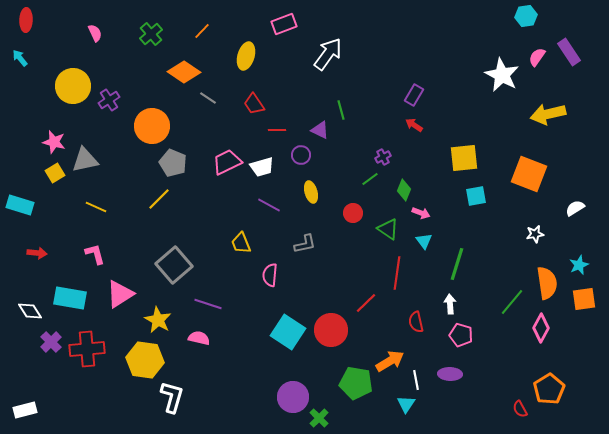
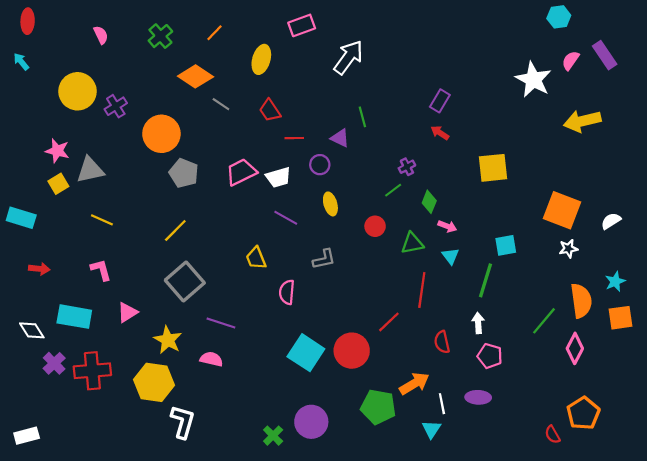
orange square: (529, 174) -> (562, 210), moved
cyan square: (476, 196) -> (506, 245), moved
yellow line: (159, 199) -> (175, 230), moved
green triangle: (388, 229) -> (412, 243), turned -45
pink triangle: (120, 294) -> (127, 312), size x0.7
green cross: (319, 418) -> (273, 436), moved

